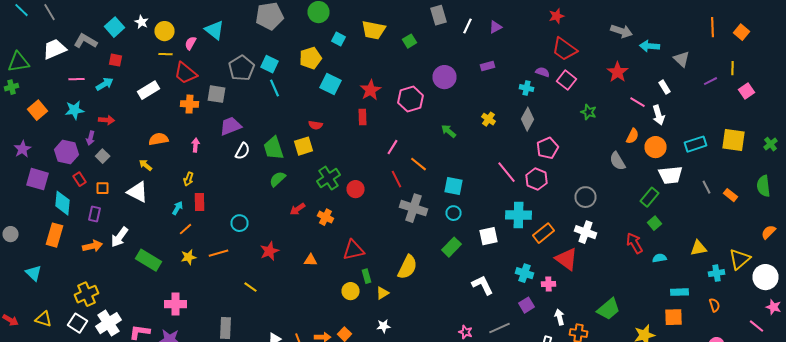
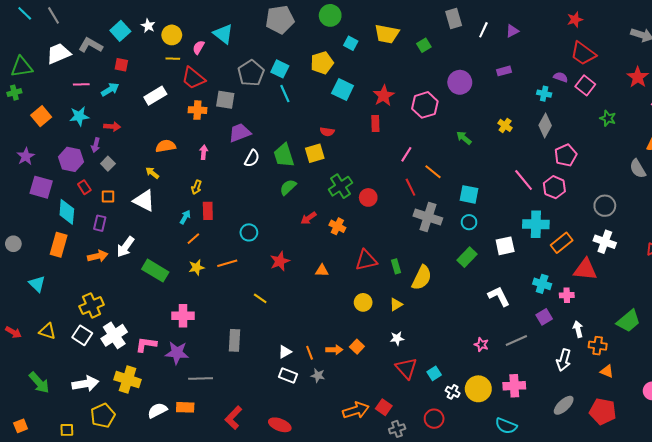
red triangle: (566, 259) -> (585, 269), turned -30
green rectangle: (366, 276) -> (396, 266), moved

